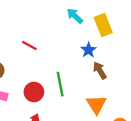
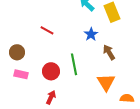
blue star: (88, 50) -> (91, 34), moved

